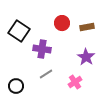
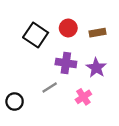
black square: (19, 31) -> (36, 35), moved
purple cross: (42, 49) -> (66, 63), moved

